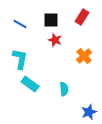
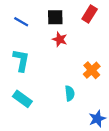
orange cross: (84, 56) -> (92, 70), moved
cyan rectangle: (30, 84) -> (22, 99), moved

